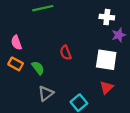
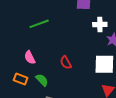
pink semicircle: (16, 43) -> (30, 57), moved

